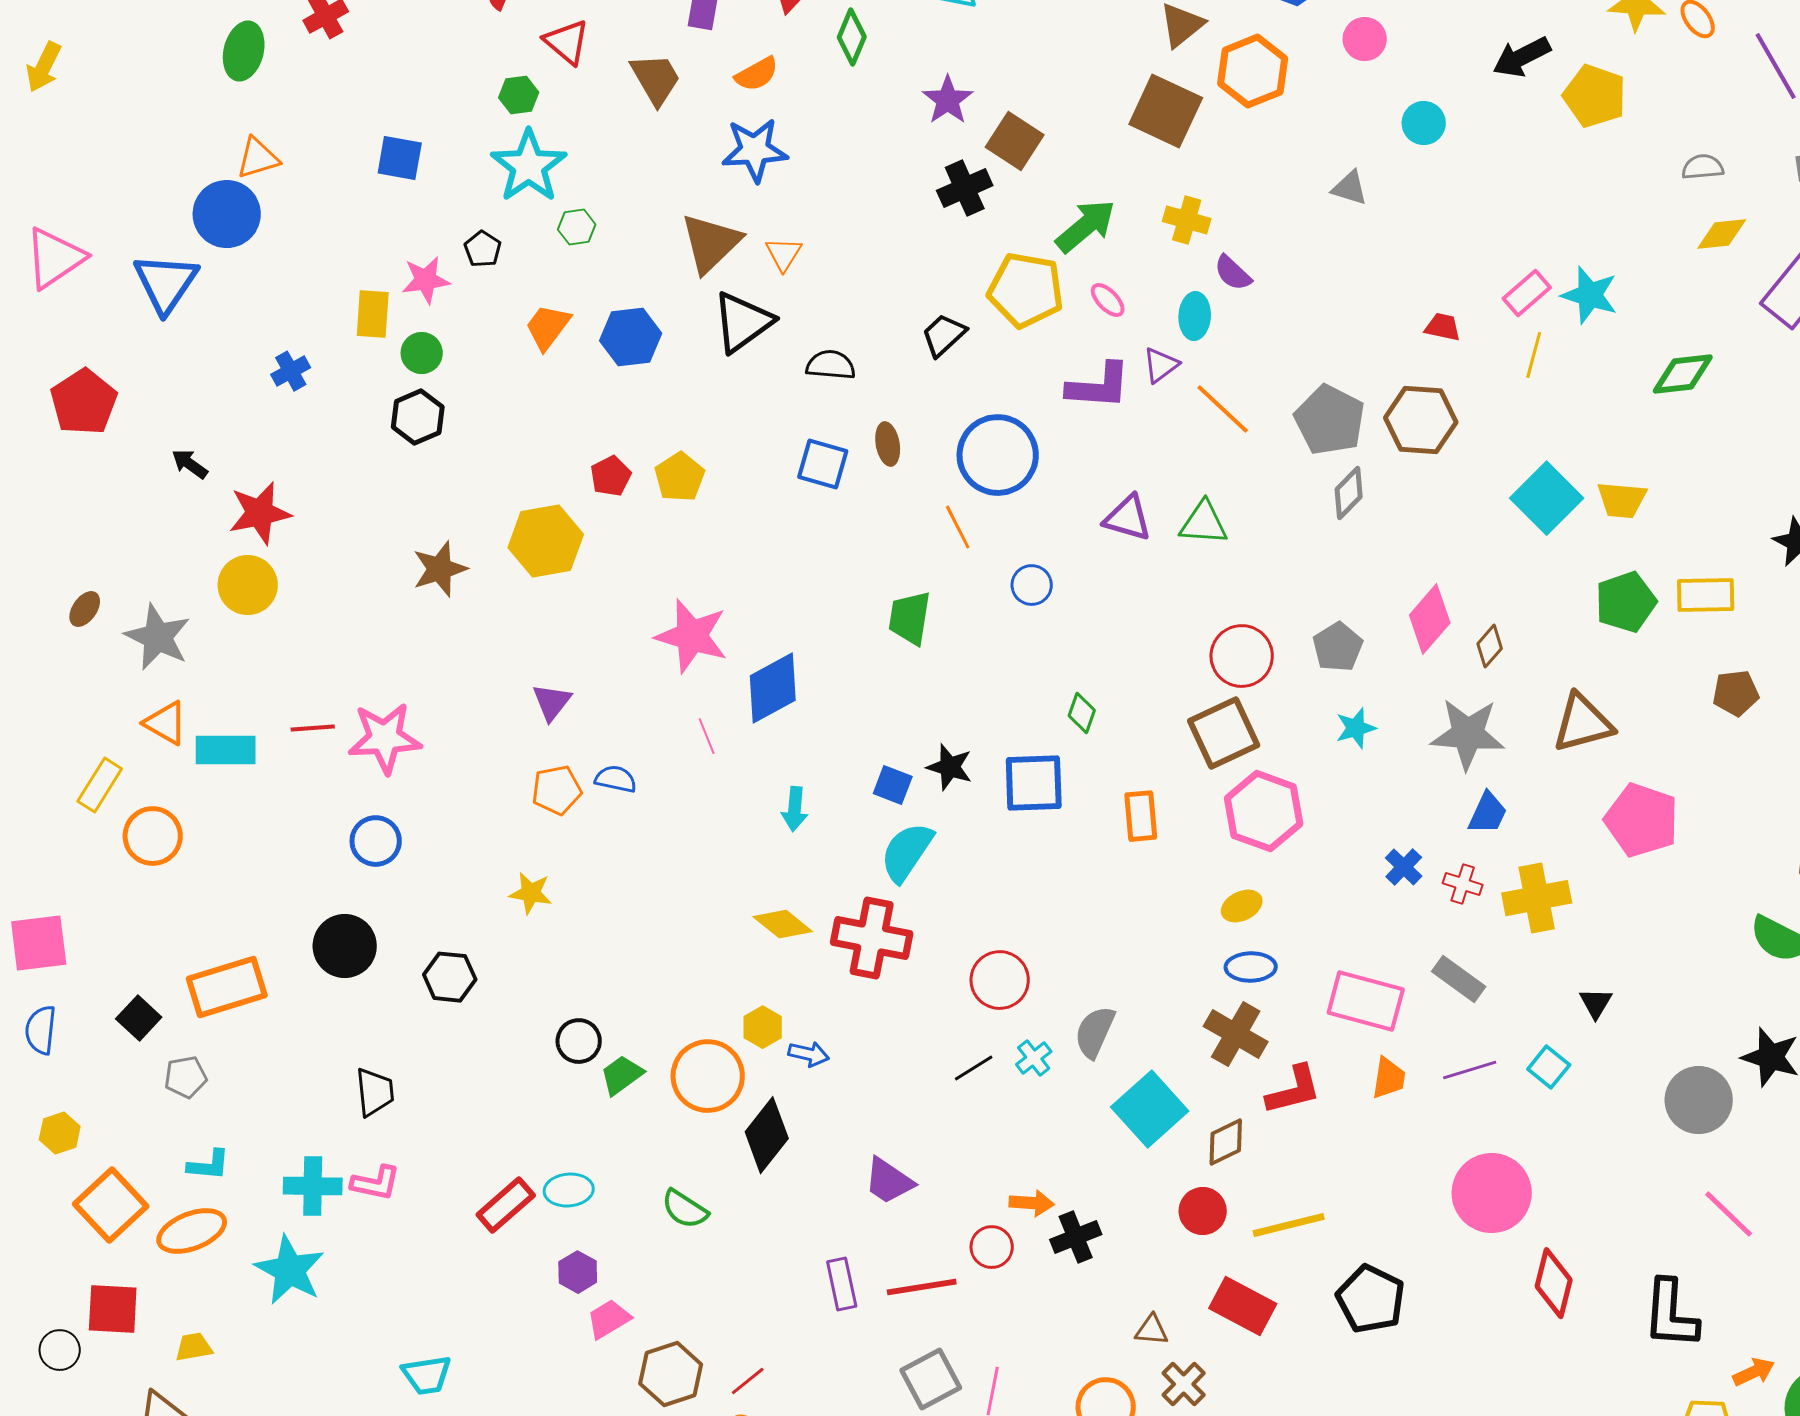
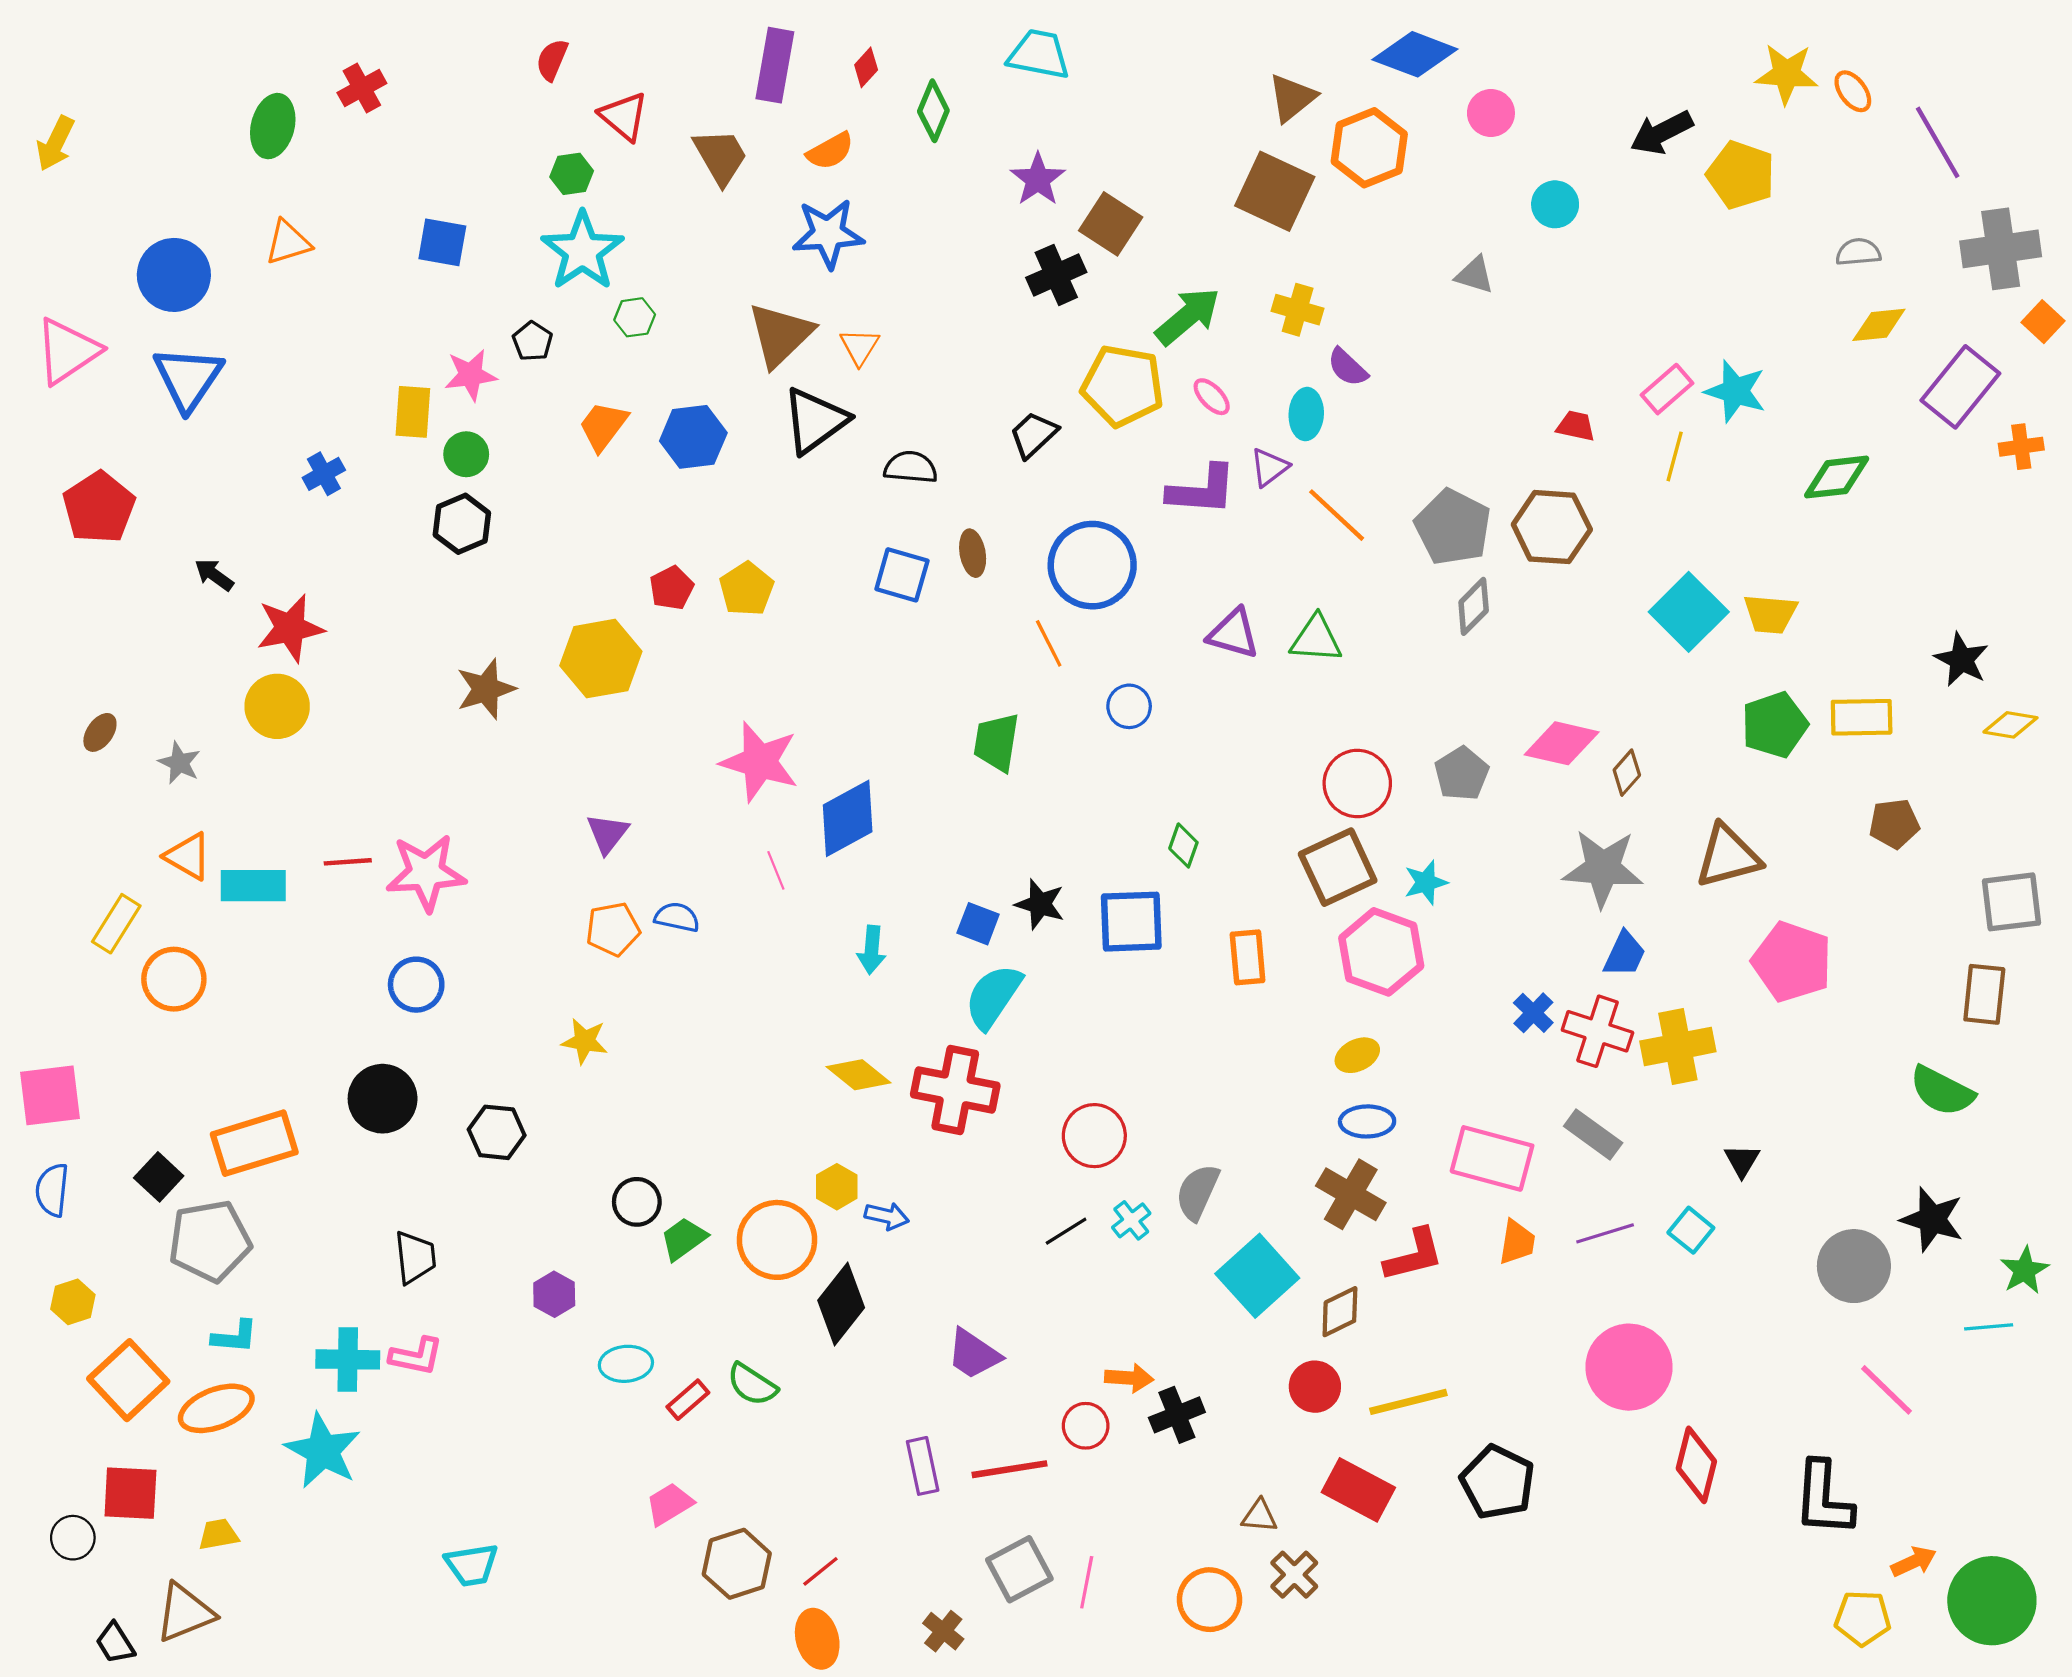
blue circle: (227, 214) -> (174, 275), moved
pink diamond: (1430, 619) -> (1562, 743), turned 62
gray star: (158, 637) -> (179, 763), size x0.6
cyan star: (1356, 728) -> (1426, 882), moved
red cross: (1463, 884) -> (1597, 1031), size x1.6
gray pentagon: (186, 1077) -> (210, 1241), size x1.8
red rectangle: (506, 1205) -> (688, 1400), moved, size x0.7
purple hexagon: (578, 1272) -> (554, 1294), moved

